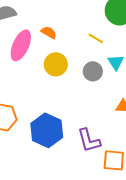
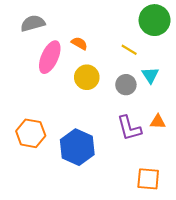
purple L-shape: (89, 140) -> (129, 128), moved

